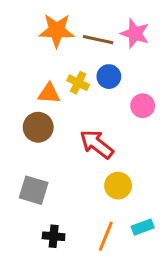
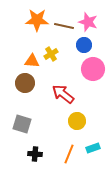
blue circle: (109, 77) -> (84, 45), moved
yellow cross: (78, 83) -> (51, 54), turned 32
pink circle: (143, 106) -> (93, 69), size x1.5

